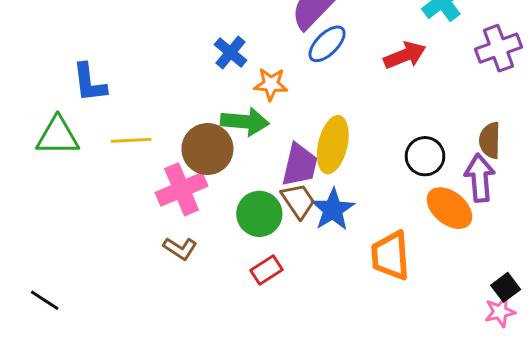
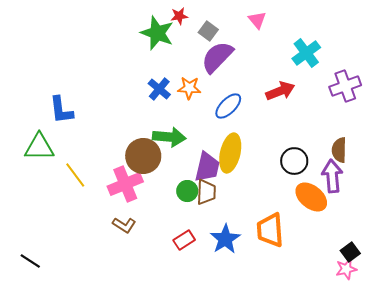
blue ellipse: (327, 44) -> (228, 106), moved
orange star: (271, 84) -> (189, 88), moved
yellow line: (131, 140) -> (75, 175), moved, turned 56
brown trapezoid: (298, 201) -> (206, 192), turned 36
blue star: (333, 210) -> (225, 239), moved
green circle: (259, 214) -> (187, 191), moved, size x0.7

